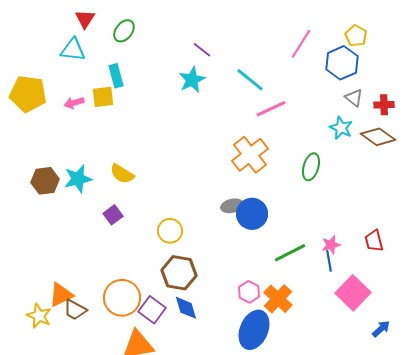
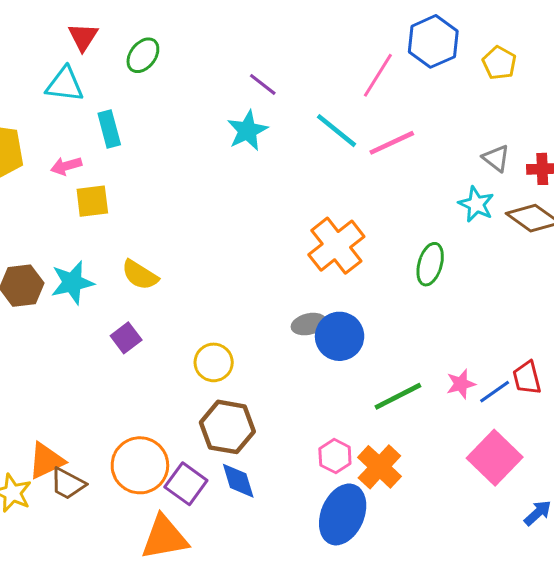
pink line: (301, 44) -> (378, 75), moved
blue hexagon: (342, 63) -> (433, 41), moved
cyan rectangle: (116, 76) -> (109, 129), moved
yellow square: (103, 97) -> (92, 201), moved
pink line: (271, 109) -> (392, 143), moved
blue line: (329, 261) -> (495, 392), moved, turned 65

